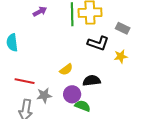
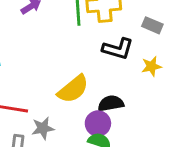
yellow semicircle: (66, 70) -> (73, 89), size x1.6
purple circle: (72, 94) -> (98, 123), moved

